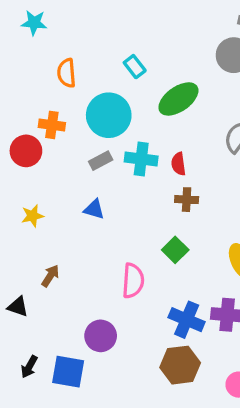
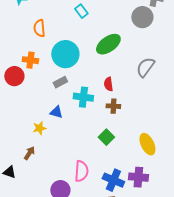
cyan rectangle: (135, 67) -> (81, 11), moved
cyan cross: (141, 159) -> (83, 97), moved
yellow star: (32, 216) -> (39, 128), moved
pink semicircle: (133, 281) -> (81, 171), moved

